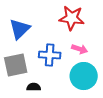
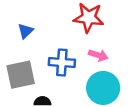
blue triangle: (20, 29) -> (25, 31), size x0.6

